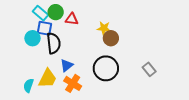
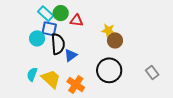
blue triangle: (67, 65) -> (71, 55), moved
yellow trapezoid: (48, 78) -> (51, 79), turned -75
cyan semicircle: (28, 85) -> (32, 74), moved

